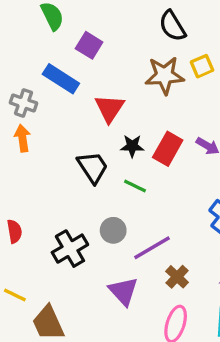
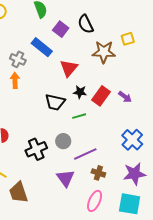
black semicircle: (172, 26) -> (86, 24), moved
yellow square: (202, 66) -> (128, 39), moved
black trapezoid: (93, 167) -> (55, 102), turned 130
green line: (135, 186) -> (79, 116), turned -48
brown cross: (177, 277) -> (98, 173), turned -32

